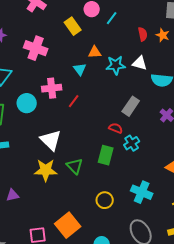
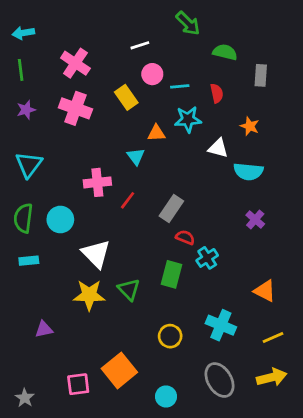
cyan line: (112, 18) -> (180, 86), turned 48
red semicircle: (143, 34) -> (217, 93), moved
orange star: (163, 35) -> (250, 126), moved
pink cross: (36, 48) -> (75, 108), moved
cyan star: (116, 65) -> (188, 119), moved
cyan circle: (27, 103) -> (60, 220), moved
gray rectangle: (131, 106) -> (171, 209), moved

